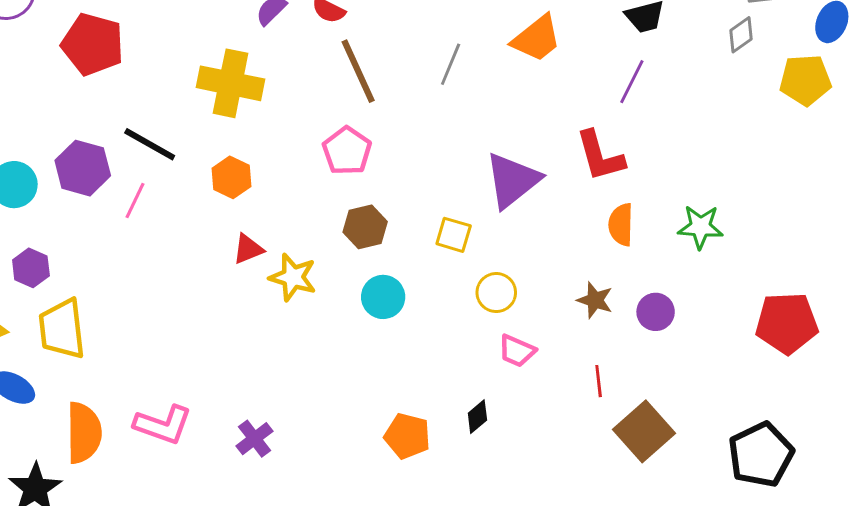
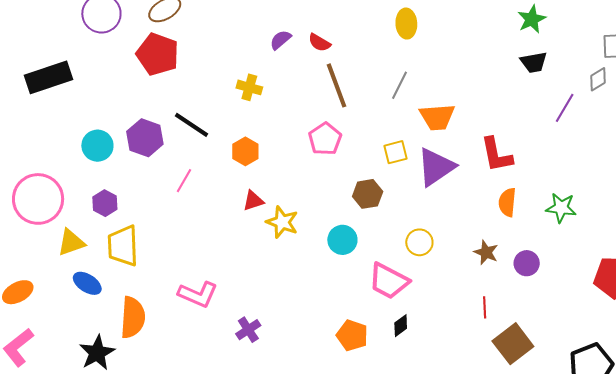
orange trapezoid: (537, 39) -> (437, 117), moved, turned 30
purple line: (632, 82) -> (565, 108), moved
yellow cross: (230, 83) -> (249, 87), size x0.6
pink line: (135, 201) -> (184, 181), moved
brown hexagon: (365, 227) -> (368, 194), moved
yellow square: (454, 235) -> (396, 152), moved, turned -35
pink trapezoid: (517, 351) -> (389, 281), moved, size x1.6
pink L-shape: (163, 425) -> (198, 294), moved

